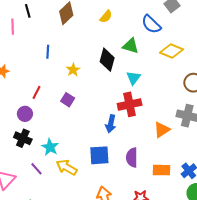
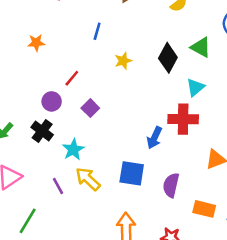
purple square: (68, 100) -> (90, 108), moved
purple line: (37, 169) -> (58, 186), moved

